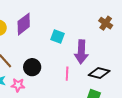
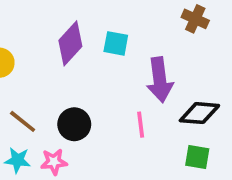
purple diamond: (24, 24) -> (70, 43), moved
cyan square: (58, 36) -> (116, 43), moved

